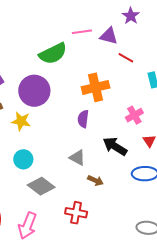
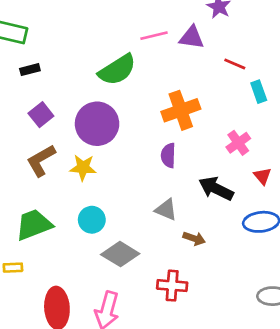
red line: (126, 58) -> (235, 64), moved

